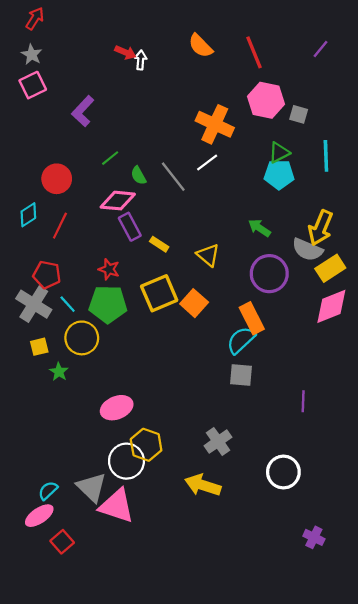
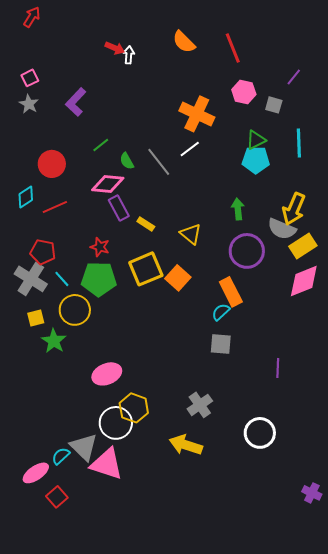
purple line: (320, 49) -> (294, 77), moved
gray star: (32, 55) -> (29, 104), moved
pink square: (33, 85) -> (30, 78), size x0.7
pink hexagon: (266, 100) -> (244, 92), size x0.7
red line: (60, 226) -> (55, 207), turned 40
green arrow: (259, 228) -> (238, 209), turned 50
cyan semicircle: (241, 340) -> (221, 312), size x0.7
green star: (59, 372) -> (54, 341), size x1.4
cyan semicircle: (48, 491) -> (61, 456), moved
purple cross: (314, 537) -> (312, 493), moved

